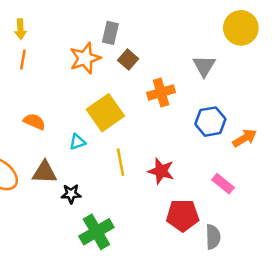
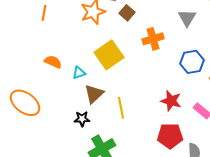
cyan triangle: (77, 142) -> (79, 73), moved
yellow line: (121, 162) -> (121, 108), moved
red star: (161, 171) -> (171, 101), moved
brown triangle: (45, 172) -> (94, 94), moved, turned -45

